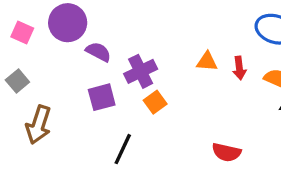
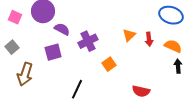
orange triangle: (207, 62) -> (129, 35), turned -48
purple square: (102, 97) -> (53, 52), moved
orange square: (155, 102) -> (109, 64), moved

